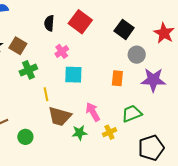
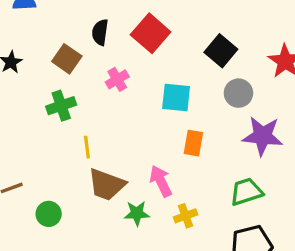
brown square: (18, 46) -> (67, 59), moved
cyan square: (73, 75) -> (176, 98), moved
orange rectangle: (117, 78) -> (193, 143), moved
green trapezoid: (132, 114) -> (246, 192), moved

